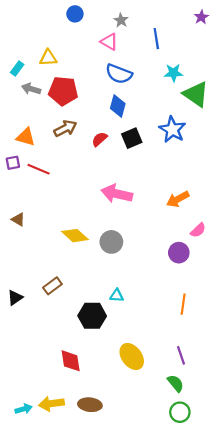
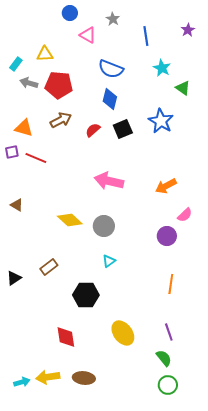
purple star: (201, 17) -> (188, 30), moved
pink triangle: (109, 42) -> (88, 35), moved
cyan star: (173, 73) -> (162, 68), turned 30
green triangle: (196, 94) -> (183, 88), size x0.6
cyan triangle: (117, 295) -> (109, 261), moved, turned -40

